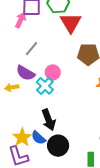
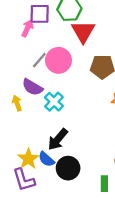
pink circle: (53, 72) -> (58, 60), moved, size x1.5
yellow arrow: (12, 87) -> (17, 103), turned 80
black arrow: (49, 120) -> (58, 139), turned 60

